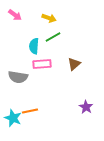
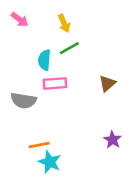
yellow arrow: (49, 18) -> (64, 23), turned 48
brown triangle: (74, 64) -> (107, 83), moved
cyan star: (13, 118) -> (50, 162), moved

